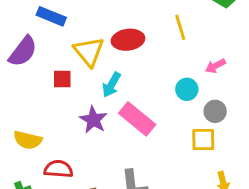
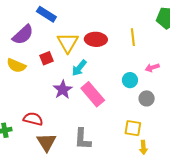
red square: (62, 79) -> (46, 58), turned -32
yellow square: (203, 139) -> (133, 128), moved
yellow semicircle: (28, 140) -> (16, 66), moved

